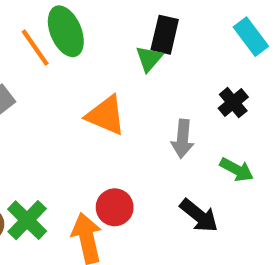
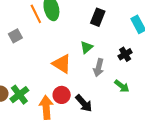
green triangle: (149, 59) -> (87, 47), moved
orange triangle: (106, 115) -> (62, 64), moved
black arrow: (199, 216) -> (84, 103), moved

